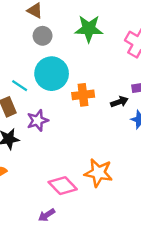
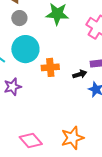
orange star: (98, 173) -> (72, 138), moved, turned -30

